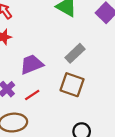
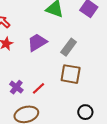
purple trapezoid: (32, 64) -> (37, 42), moved

